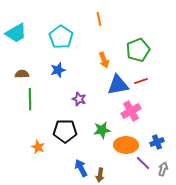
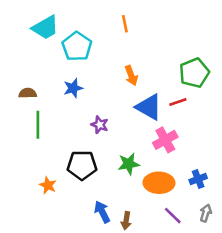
cyan trapezoid: (16, 33) -> (45, 28), moved
green pentagon: (138, 50) -> (194, 73), moved
blue triangle: (118, 85) -> (149, 107), turned 40
purple line: (143, 163) -> (173, 216), moved

